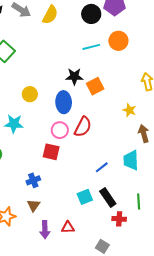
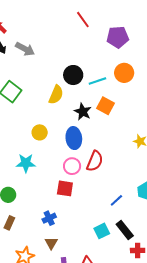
black circle: (91, 14) -> (73, 75), moved
yellow semicircle: (50, 15) -> (56, 95), moved
black star: (74, 76) -> (83, 112), turned 30
orange square: (95, 86) -> (106, 106), moved, turned -30

